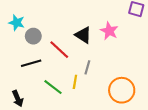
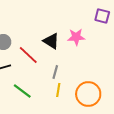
pink star: (109, 31) -> (76, 37), turned -30
yellow line: (75, 82) -> (58, 90), moved

